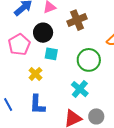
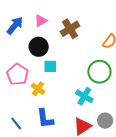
pink pentagon: (19, 45) -> (18, 74), moved
green circle: (89, 60) -> (99, 72), moved

